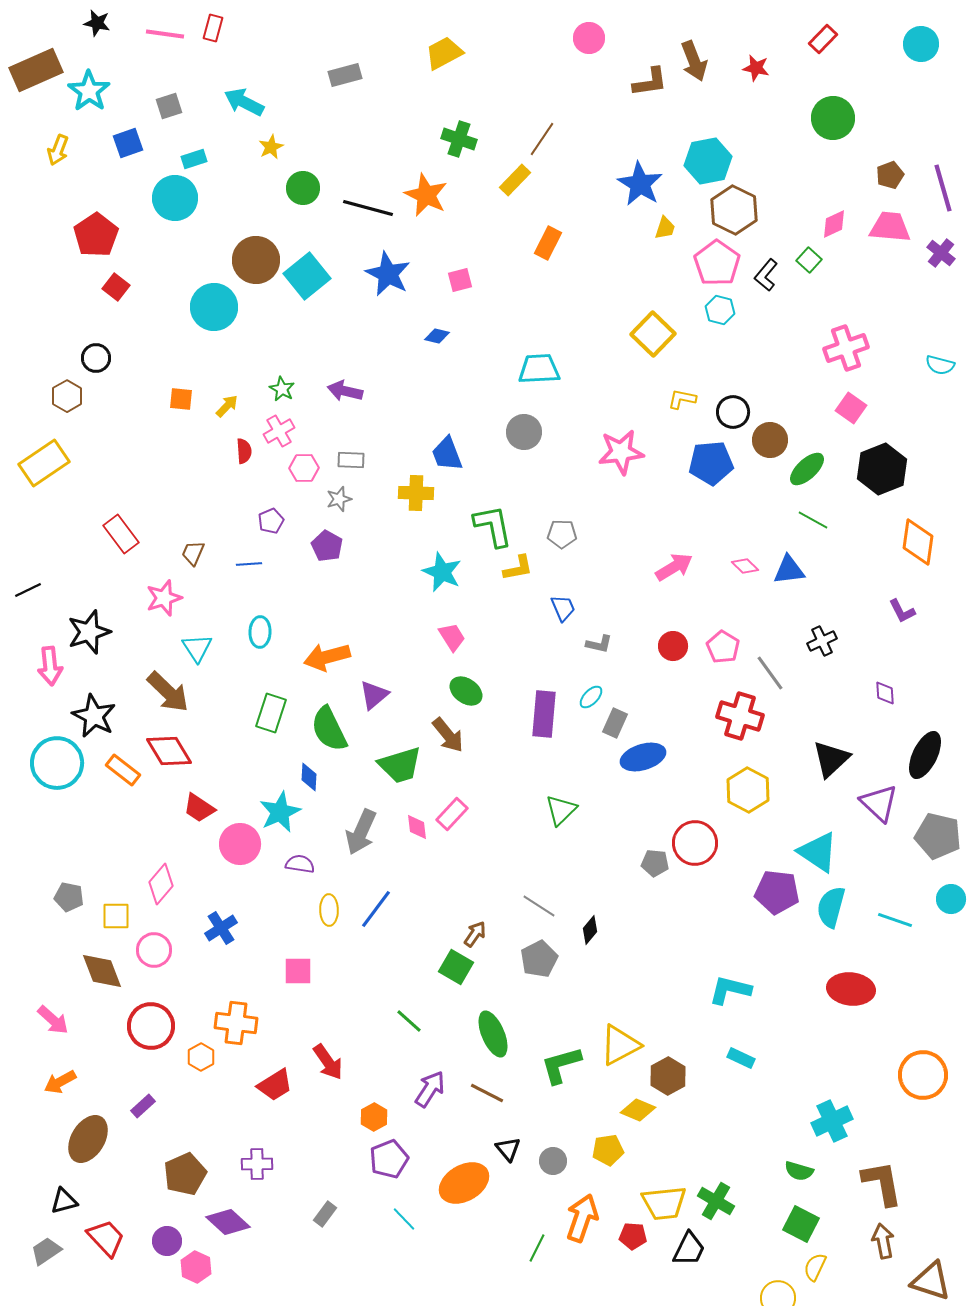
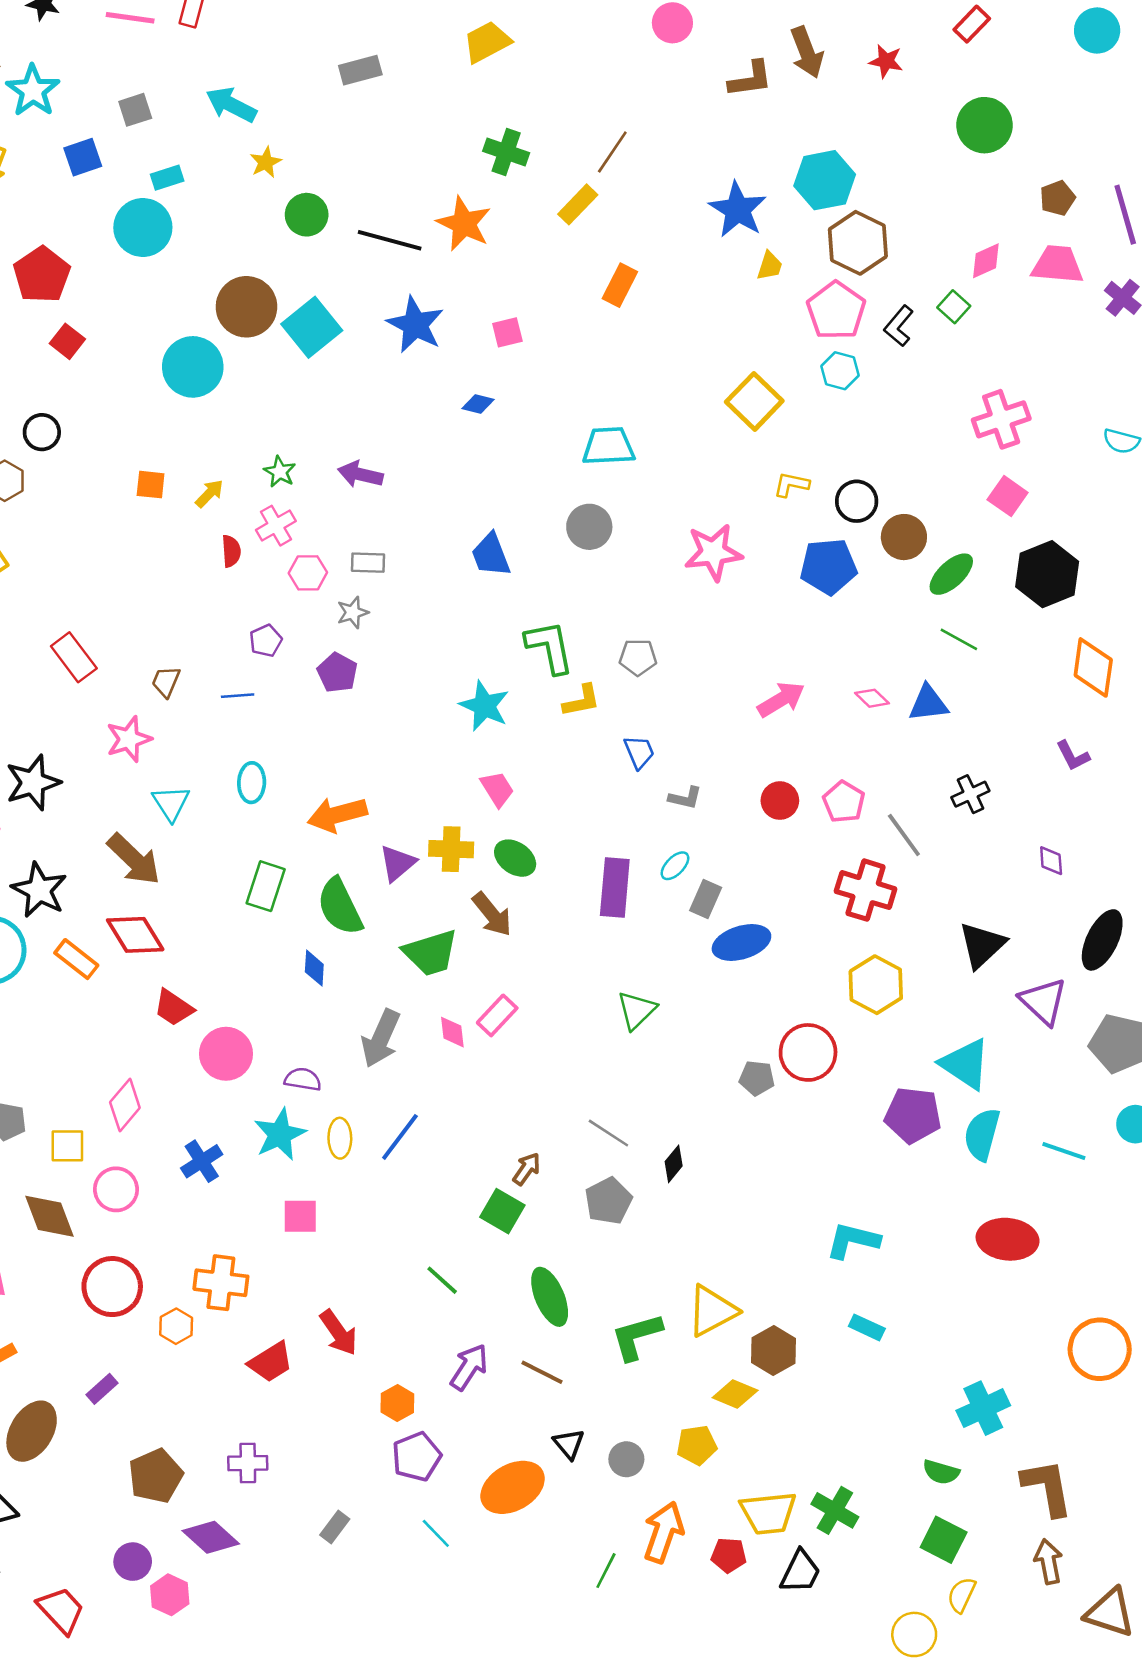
yellow cross: (416, 493) -> (451, 849), moved
cyan star: (280, 812) -> (280, 1134), moved
red trapezoid: (106, 1238) -> (61, 1610), moved

